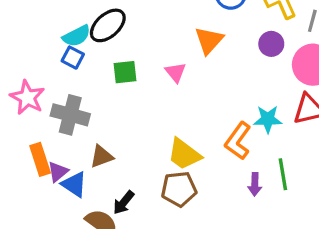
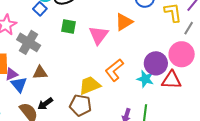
purple circle: (271, 44) -> (156, 63), moved, size x1.5
pink triangle: (176, 72) -> (99, 35), size x1.5
orange L-shape: (238, 141) -> (114, 70), moved
yellow trapezoid: (184, 154) -> (90, 85), turned 105

